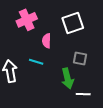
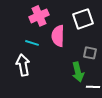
pink semicircle: (47, 41) -> (58, 36), size x1.5
cyan line: (36, 62) -> (32, 43), moved

